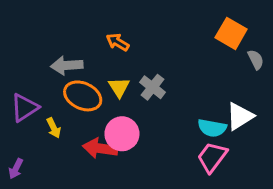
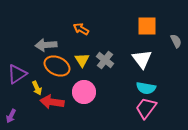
orange square: (231, 33) -> (147, 26), moved, turned -30
white triangle: (240, 116) -> (142, 59), moved, turned -35
red arrow: (100, 148) -> (52, 102), moved

